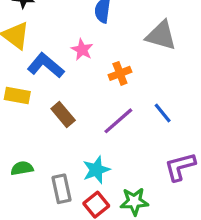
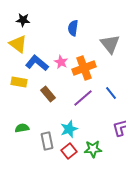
gray triangle: (161, 35) -> (110, 44), turned 35
pink star: (82, 50) -> (61, 62), moved
orange cross: (120, 73) -> (84, 68), size x1.6

